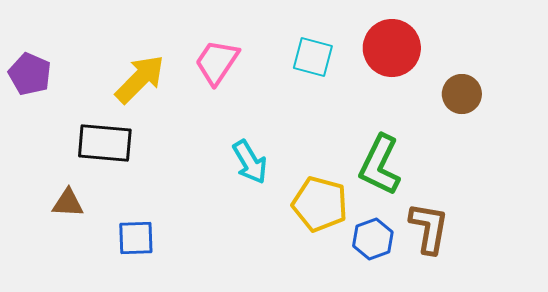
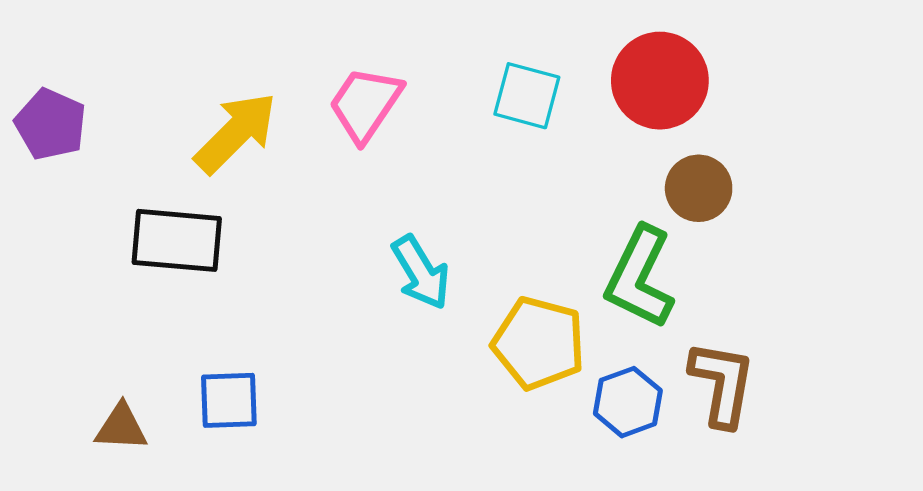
brown circle: (462, 94) -> (699, 188), moved
brown triangle: (68, 203) -> (121, 427), moved

